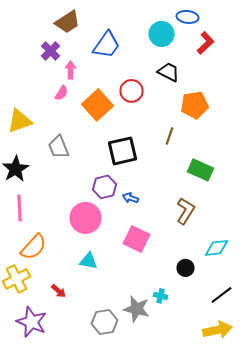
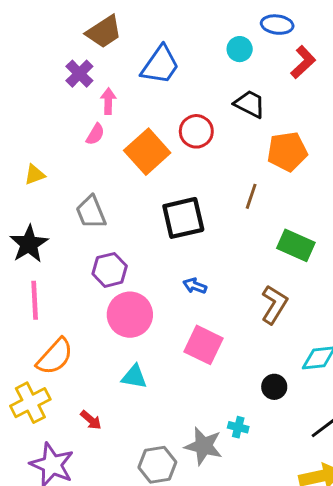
cyan circle: (162, 34) -> (240, 49), size x0.7
yellow triangle: (20, 121) -> (35, 175), size x0.6
purple hexagon: (105, 187) -> (110, 270), moved

